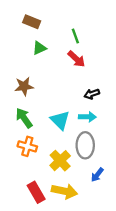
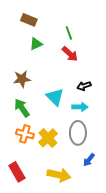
cyan triangle: (60, 120) -> (55, 97), moved
yellow cross: (60, 161) -> (48, 138), moved
red rectangle: (36, 192) -> (17, 172), moved

